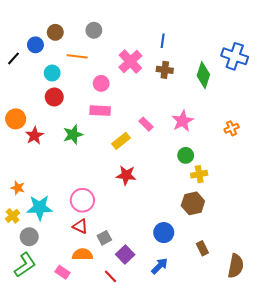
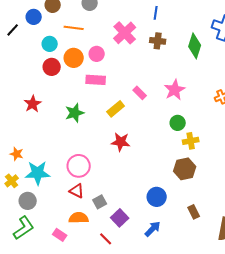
orange circle: (16, 119) -> (74, 58), moved
green star: (73, 135) -> (75, 113), moved

